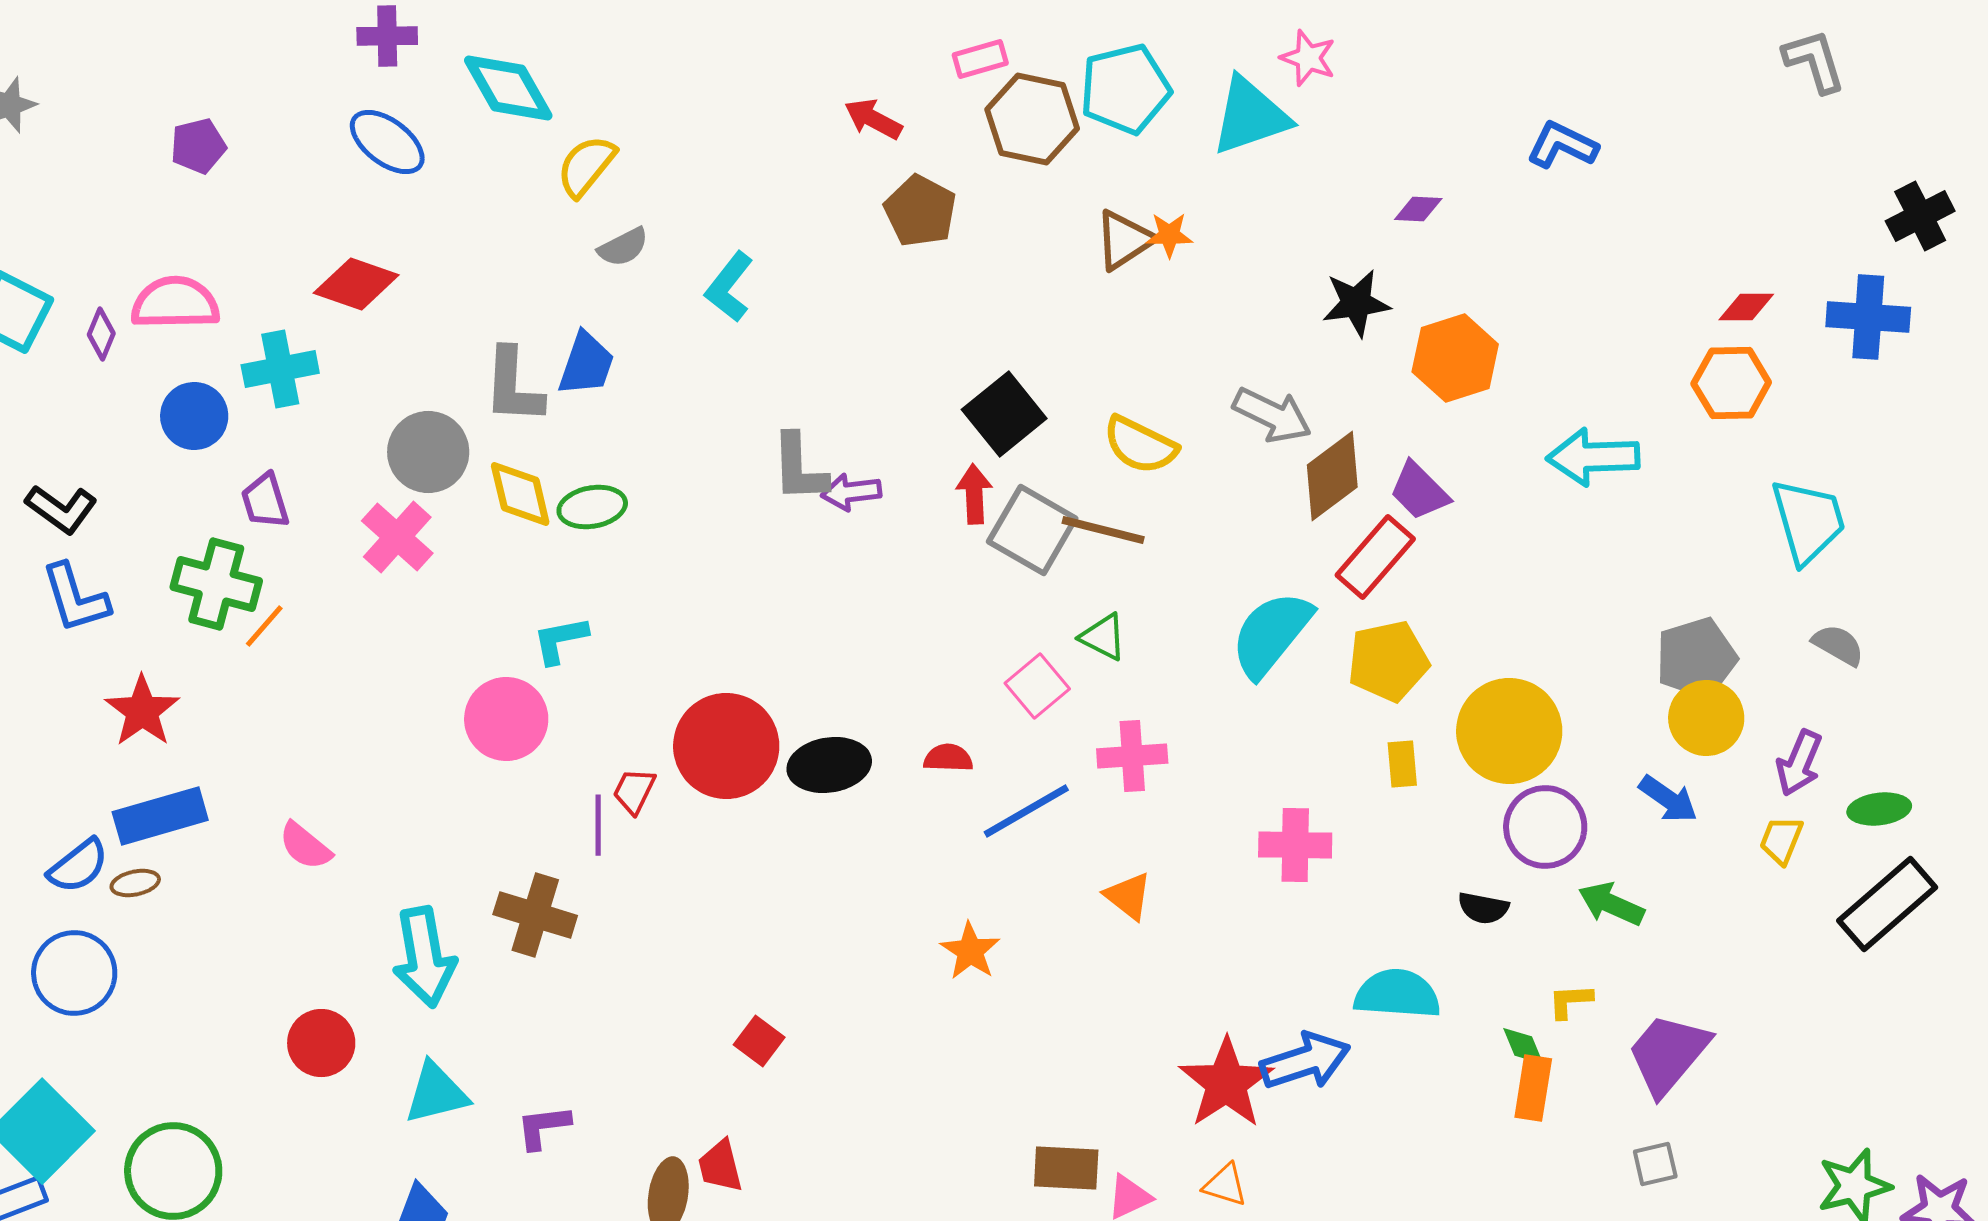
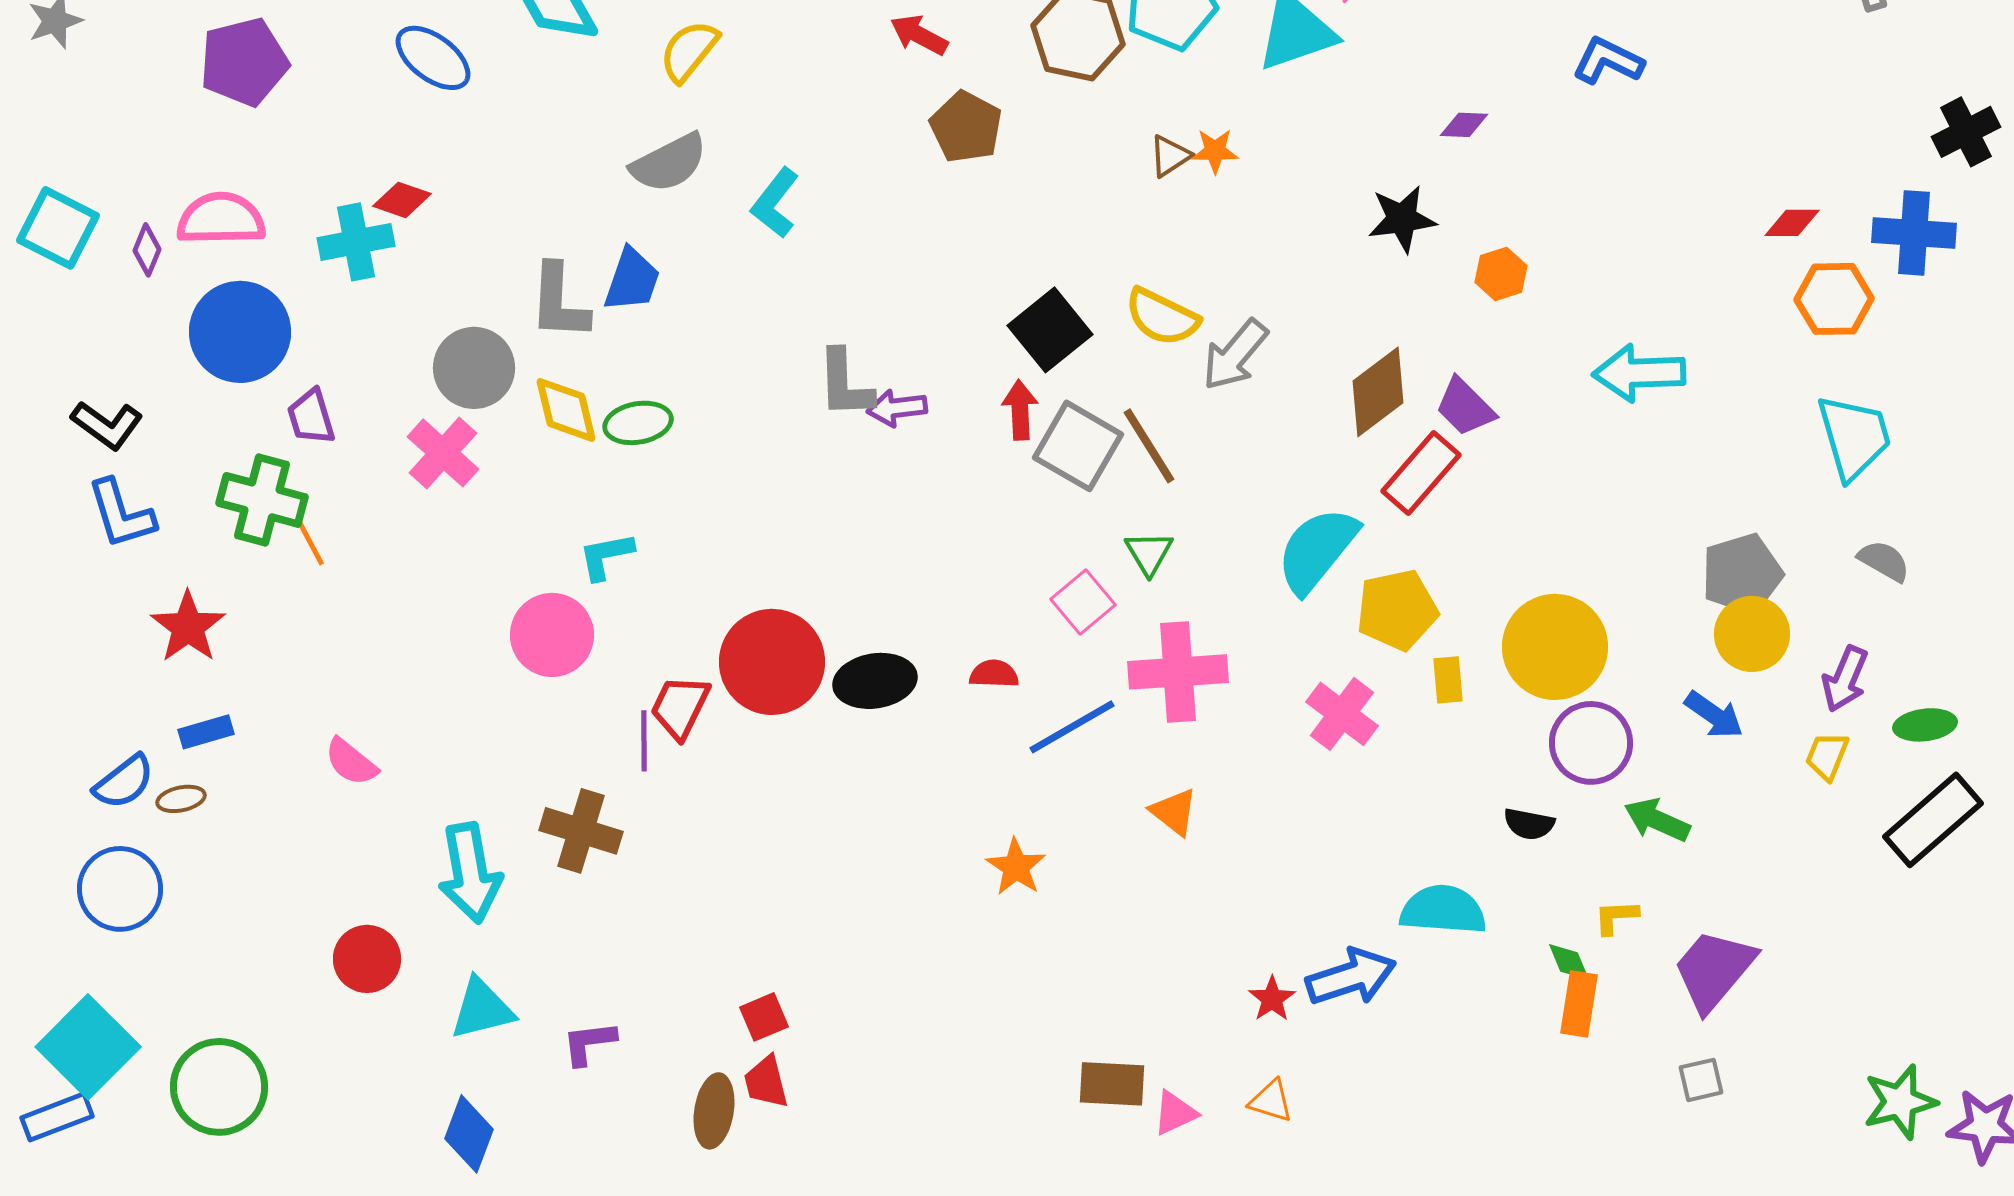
purple pentagon: (198, 146) -> (244, 62), size x1.6
yellow semicircle: (586, 166) -> (689, 51), moved
brown triangle: (1124, 240) -> (1170, 156), size x0.7
gray semicircle: (623, 247) -> (669, 163), size x1.5
red diamond: (356, 284) -> (402, 200), size x0.7
orange hexagon: (1455, 358) -> (1501, 274), size x0.6
cyan cross: (280, 369) -> (356, 242), moved
orange hexagon: (1731, 383) -> (1834, 299), moved
gray arrow: (1272, 415) -> (1235, 355), moved, turned 104
blue circle: (194, 416) -> (240, 332), size x1.5
yellow semicircle: (1140, 445) -> (1162, 317), moved
brown line: (1103, 530) -> (1149, 446), turned 44
orange line: (264, 626) -> (310, 542), turned -69
green triangle: (1103, 637) -> (1149, 553), turned 32
yellow pentagon: (1388, 661) -> (1397, 610), moved
pink cross: (1132, 756) -> (1178, 672), size x1.4
red trapezoid: (634, 791) -> (680, 707), size x1.4
blue rectangle: (160, 816) -> (206, 732), size x0.6
pink cross: (1295, 845) -> (1342, 714), moved, turned 36
red square: (759, 1041) -> (764, 1017), moved, turned 30
red star: (1226, 1083) -> (1272, 999), size x0.5

